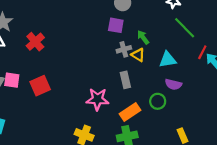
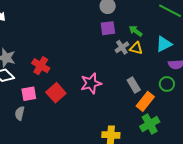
pink square: (12, 80) -> (29, 94), moved
gray rectangle: (125, 80) -> (134, 85), moved
red square: (40, 86) -> (56, 93), moved
pink star: (97, 99) -> (91, 83), moved

